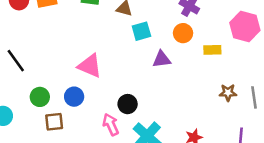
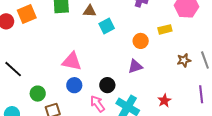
orange circle: (183, 33) -> (141, 41), moved
purple triangle: (162, 59) -> (135, 66), moved
blue circle: (74, 97) -> (74, 85), moved

